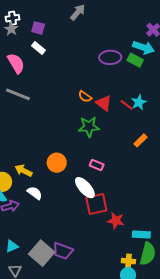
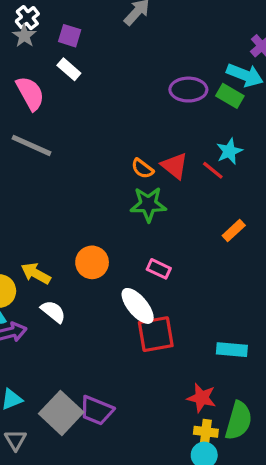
white cross: (12, 18) -> (27, 18), turned -32
orange semicircle: (85, 97) -> (142, 169), moved
cyan star: (139, 102) -> (229, 151), moved
red star: (116, 221) -> (202, 398), moved
cyan rectangle: (141, 235) -> (232, 350), moved

